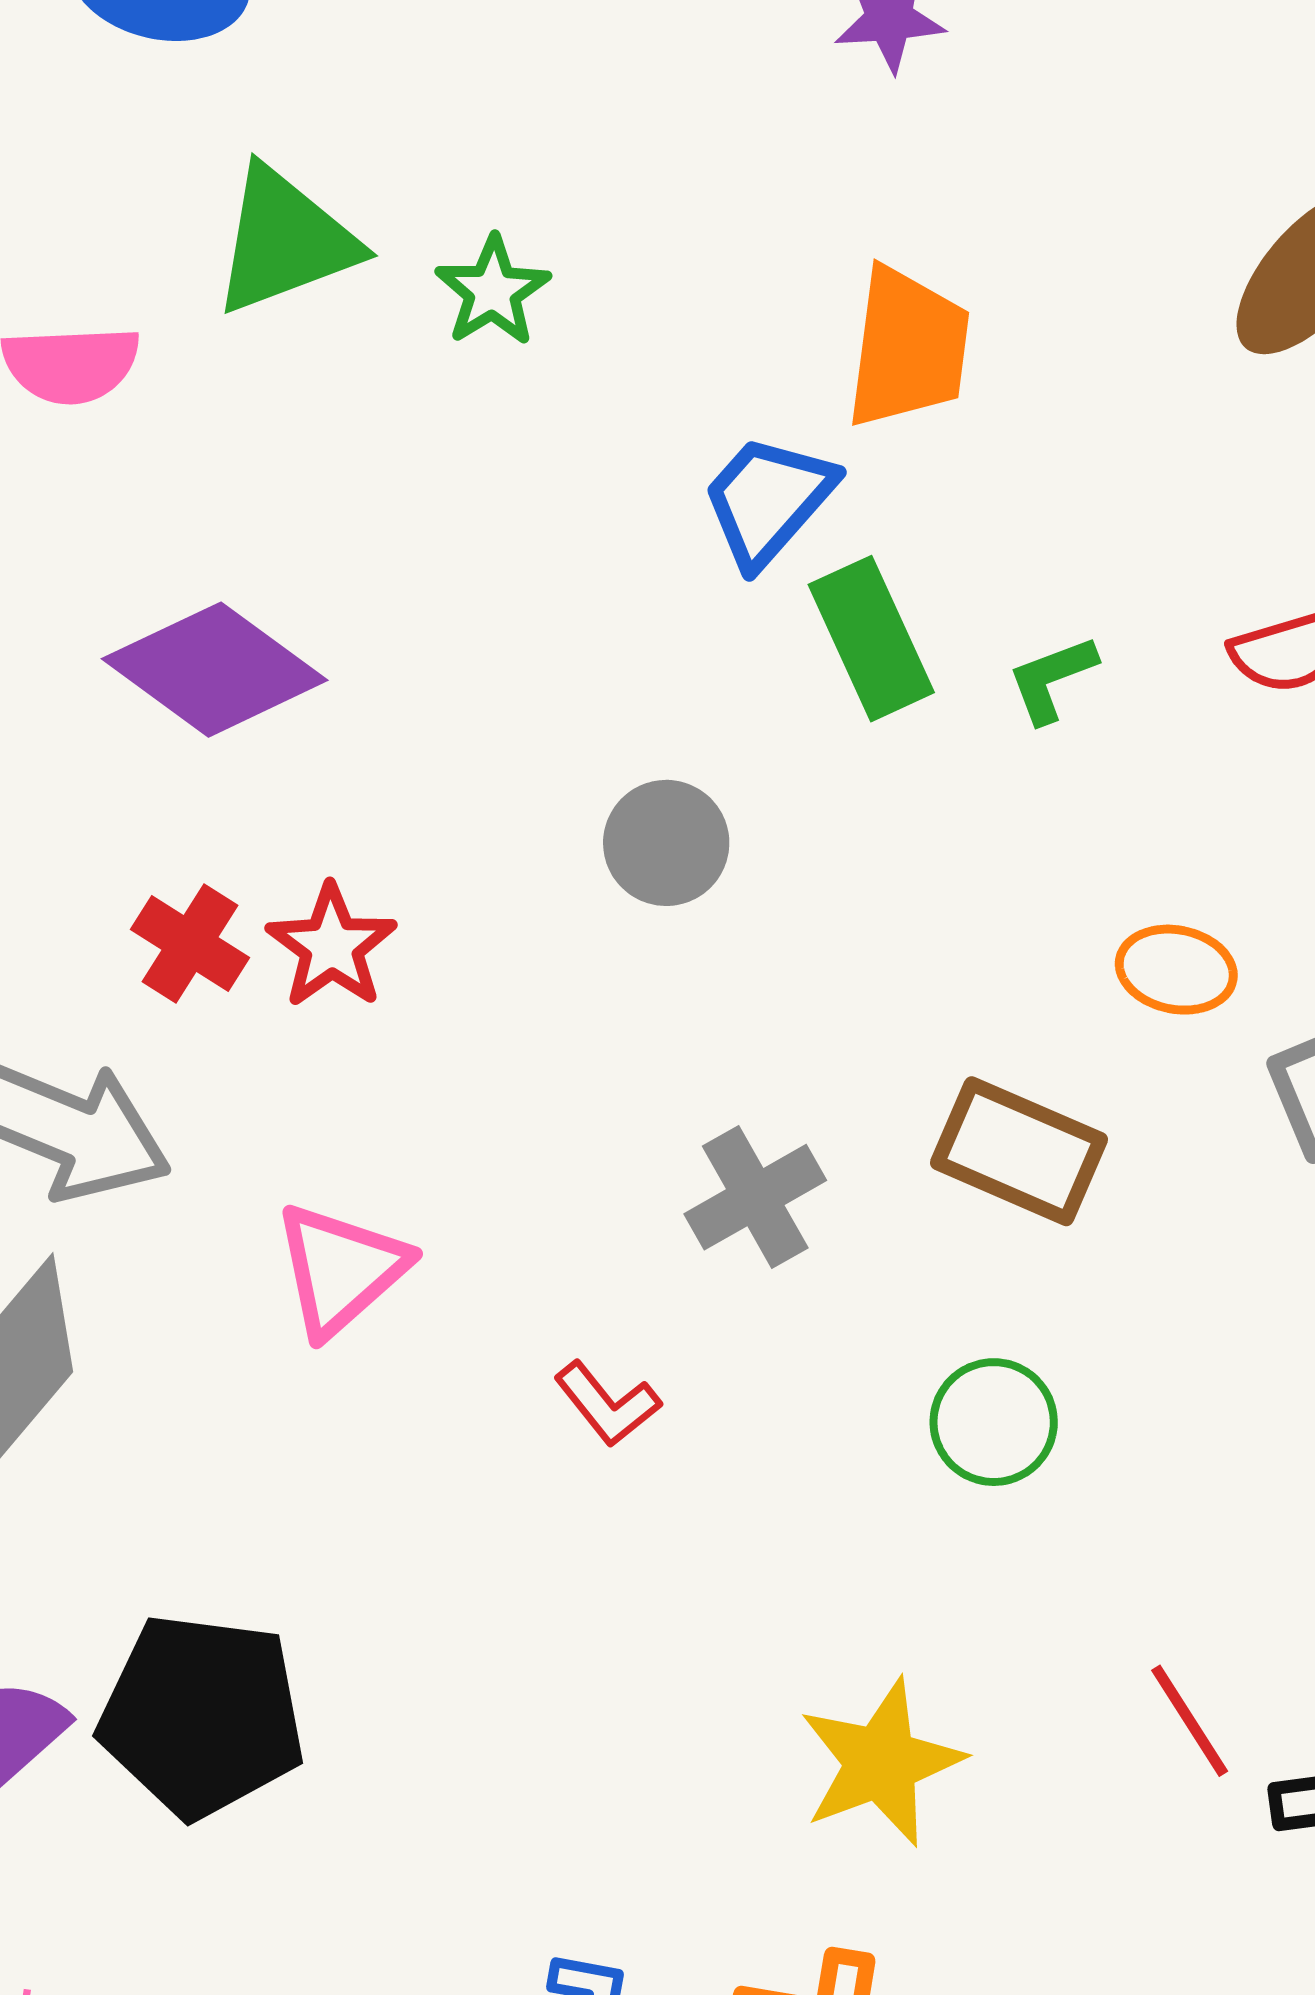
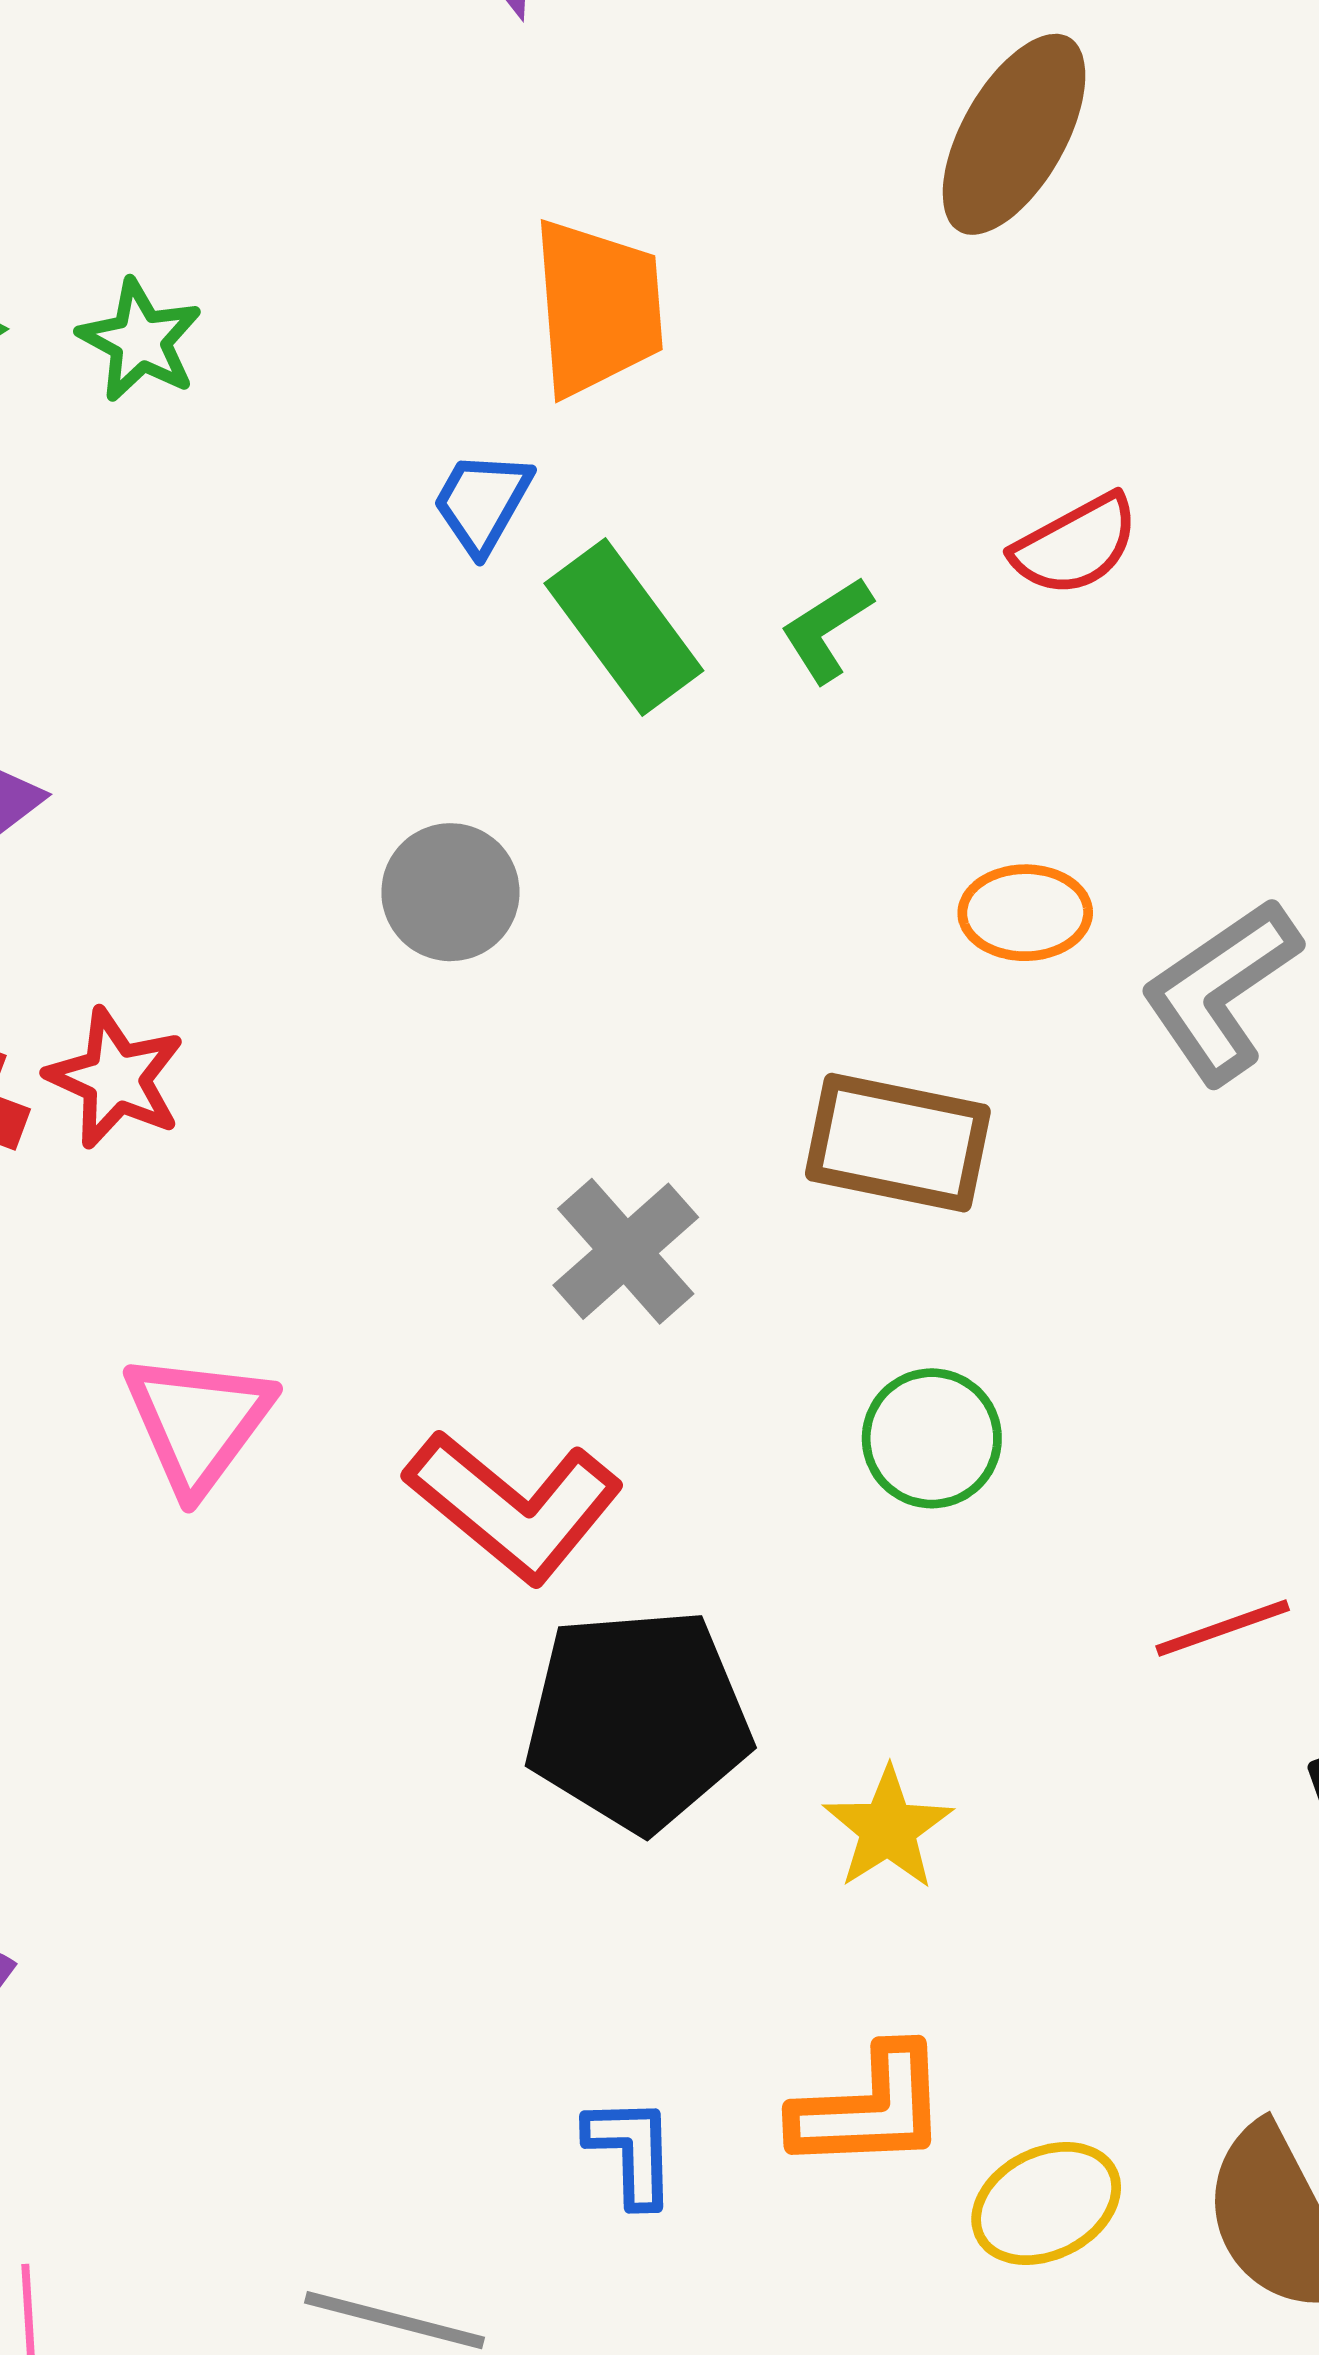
blue trapezoid: (768, 500) -> (482, 502), size x0.7
red L-shape: (607, 1404) -> (514, 1506), size x1.8
black pentagon: (202, 1716) -> (638, 1720), moved
red line: (1190, 1721) -> (1223, 1628), moved, turned -65
yellow star: (881, 1763) -> (888, 1828), size x0.7

